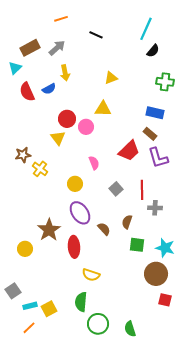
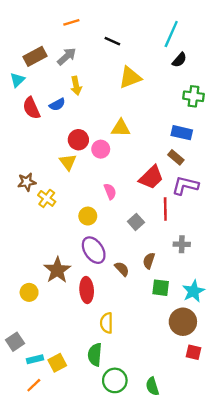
yellow triangle: (111, 78) -> (130, 77), moved, size x1.5
purple L-shape: (158, 158) -> (185, 186), turned 120
red line: (142, 190) -> (165, 209), moved
cyan star: (165, 248) -> (193, 291), turned 30
yellow semicircle: (91, 275) -> (107, 323), turned 72

